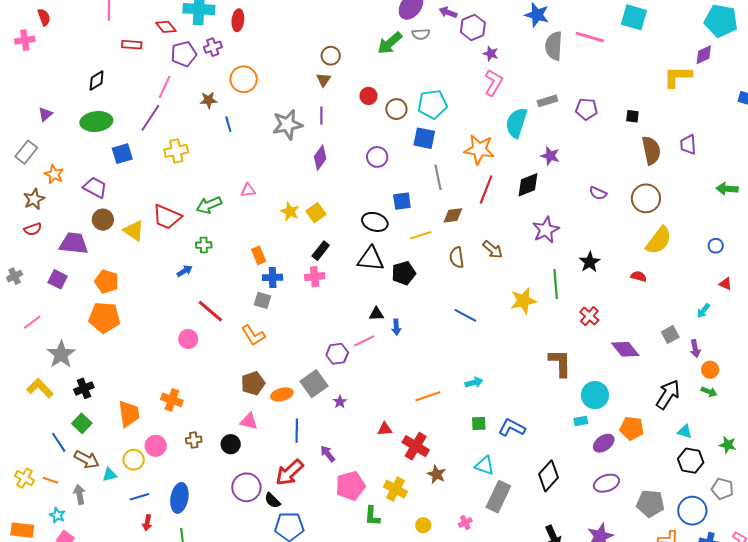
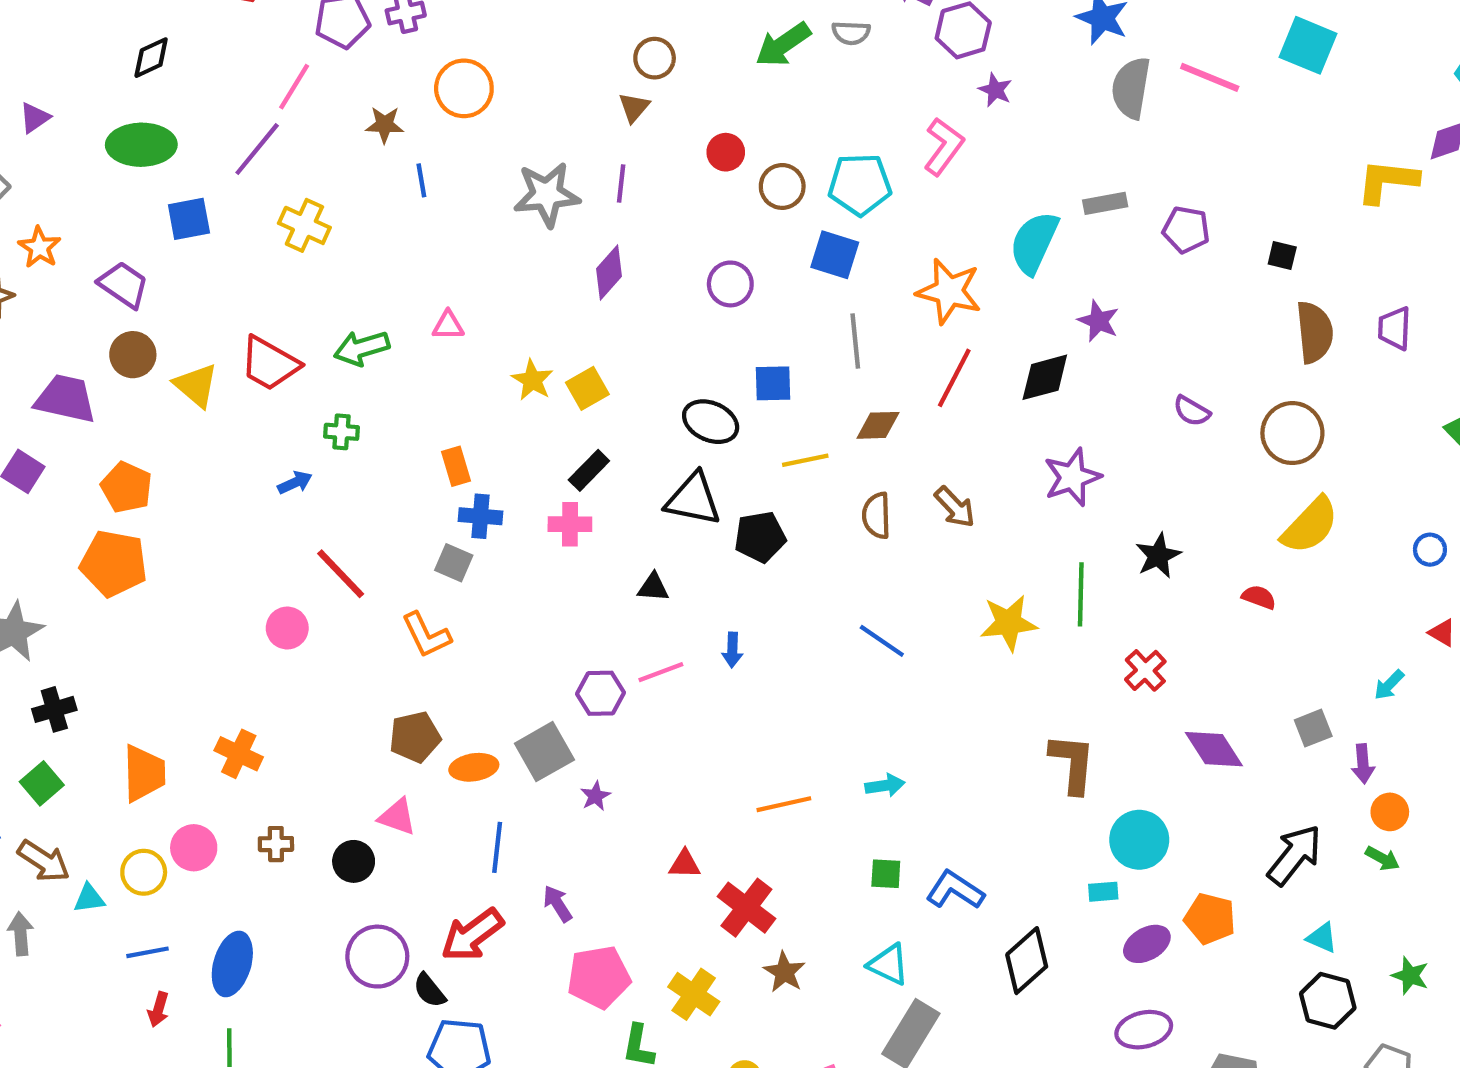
pink L-shape: (494, 83) -> (944, 146), moved
yellow cross: (176, 151) -> (304, 225), turned 30
black triangle: (376, 314) -> (653, 587), moved
black diamond: (549, 476) -> (1027, 961), moved

